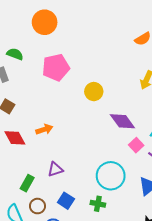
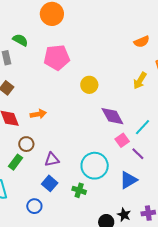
purple triangle: (55, 169) -> (52, 160), moved
brown circle: (37, 206) -> (26, 144), moved

